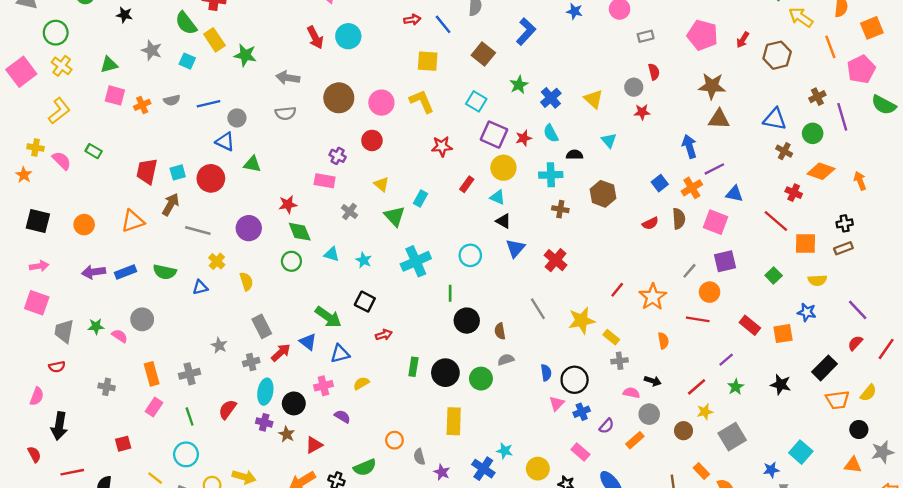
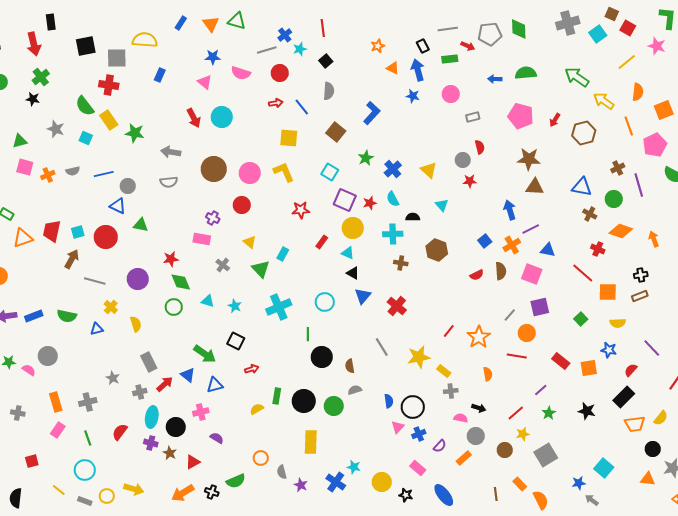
orange triangle: (133, 221) -> (23, 238), moved
red semicircle: (855, 343) -> (631, 370), moved
yellow semicircle: (361, 383) -> (257, 409), moved

